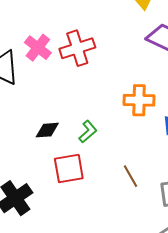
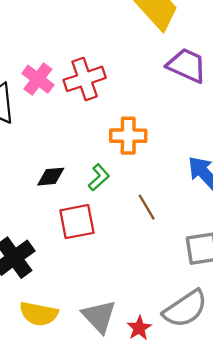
orange cross: (139, 100) -> (128, 136), moved
brown line: (130, 176) -> (147, 207), moved

